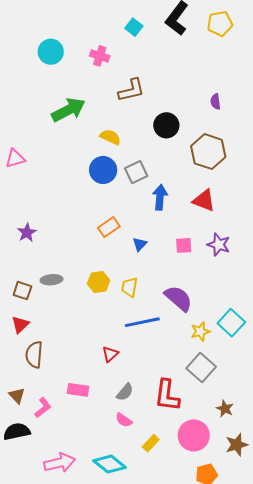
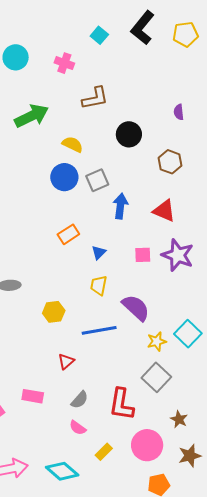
brown hexagon: (208, 152) -> (170, 162), size x0.7
purple star: (219, 245) -> (178, 255), size x1.4
yellow hexagon: (99, 282) -> (54, 312), moved
yellow trapezoid: (129, 287) -> (99, 285), moved

